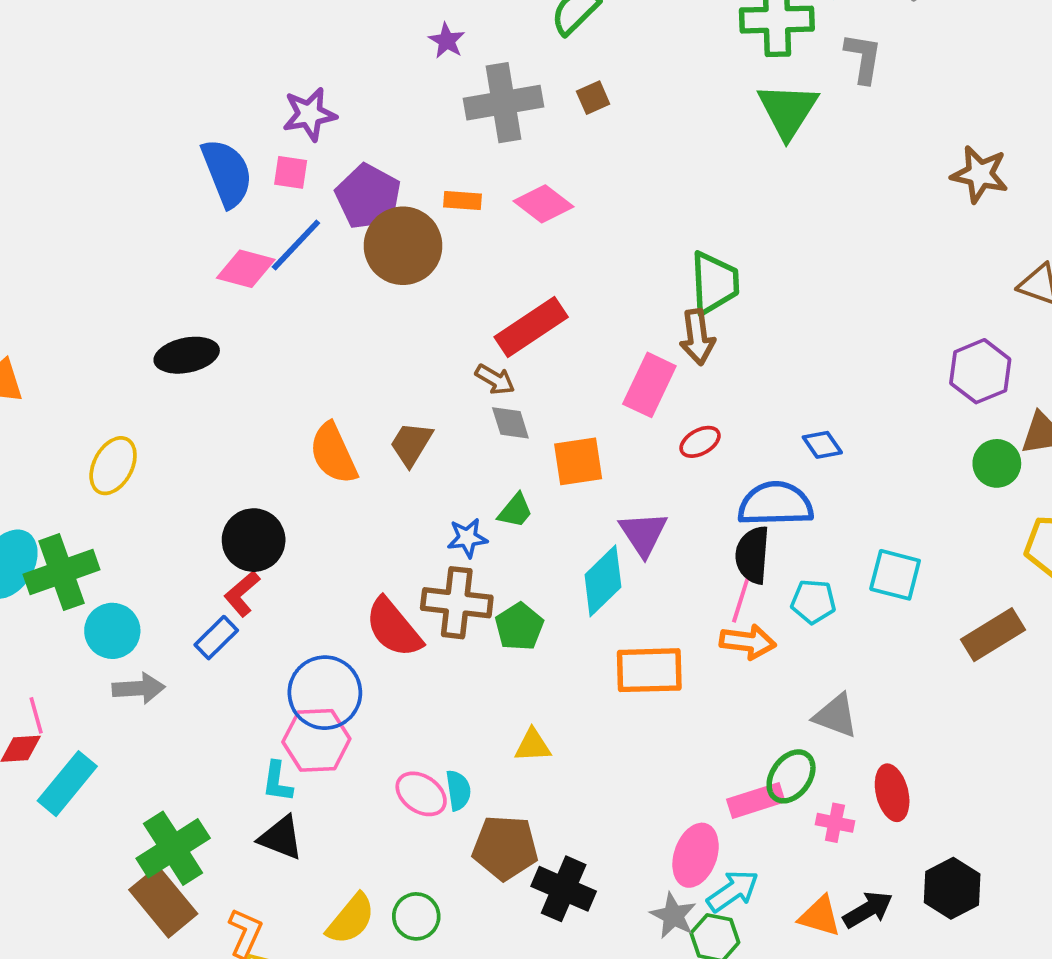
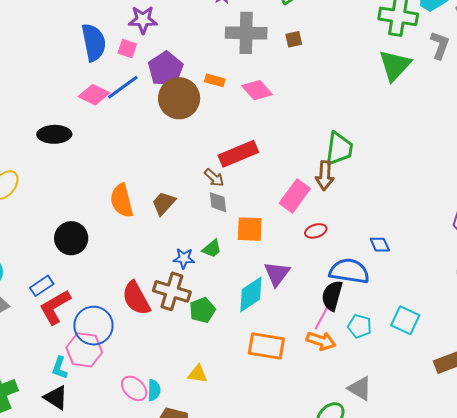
red L-shape: (242, 594) -> (55, 307), moved, size x1.5

